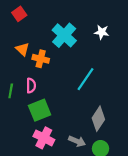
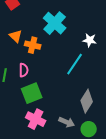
white star: (102, 32) -> (90, 40), moved

